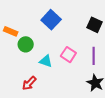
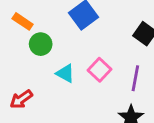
red arrow: (29, 83) -> (21, 99), moved

